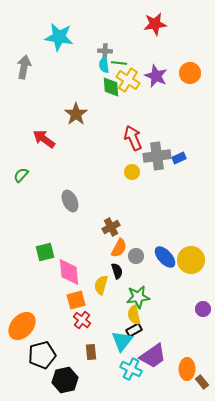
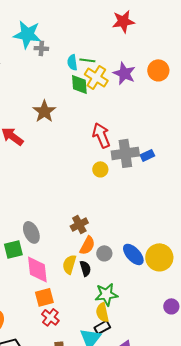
gray cross: (105, 51) -> (41, 48), moved
gray ellipse: (70, 201) -> (31, 232), moved
yellow semicircle: (101, 285) -> (69, 264), moved

